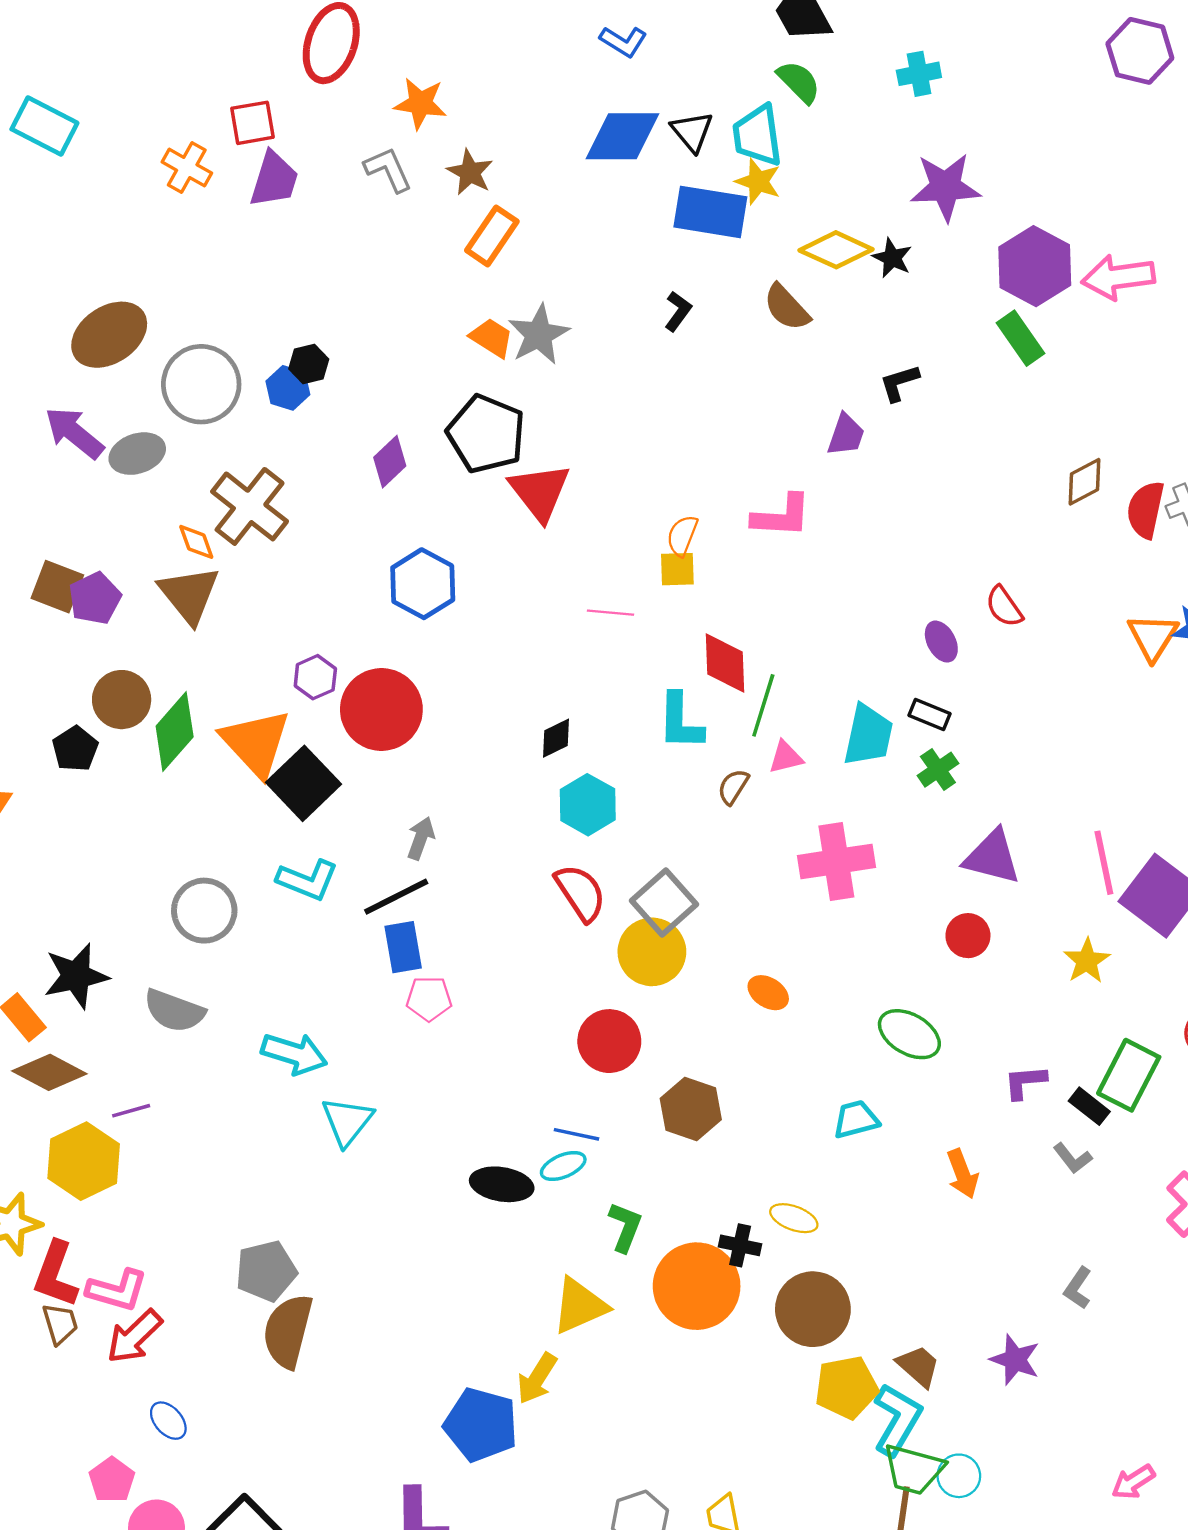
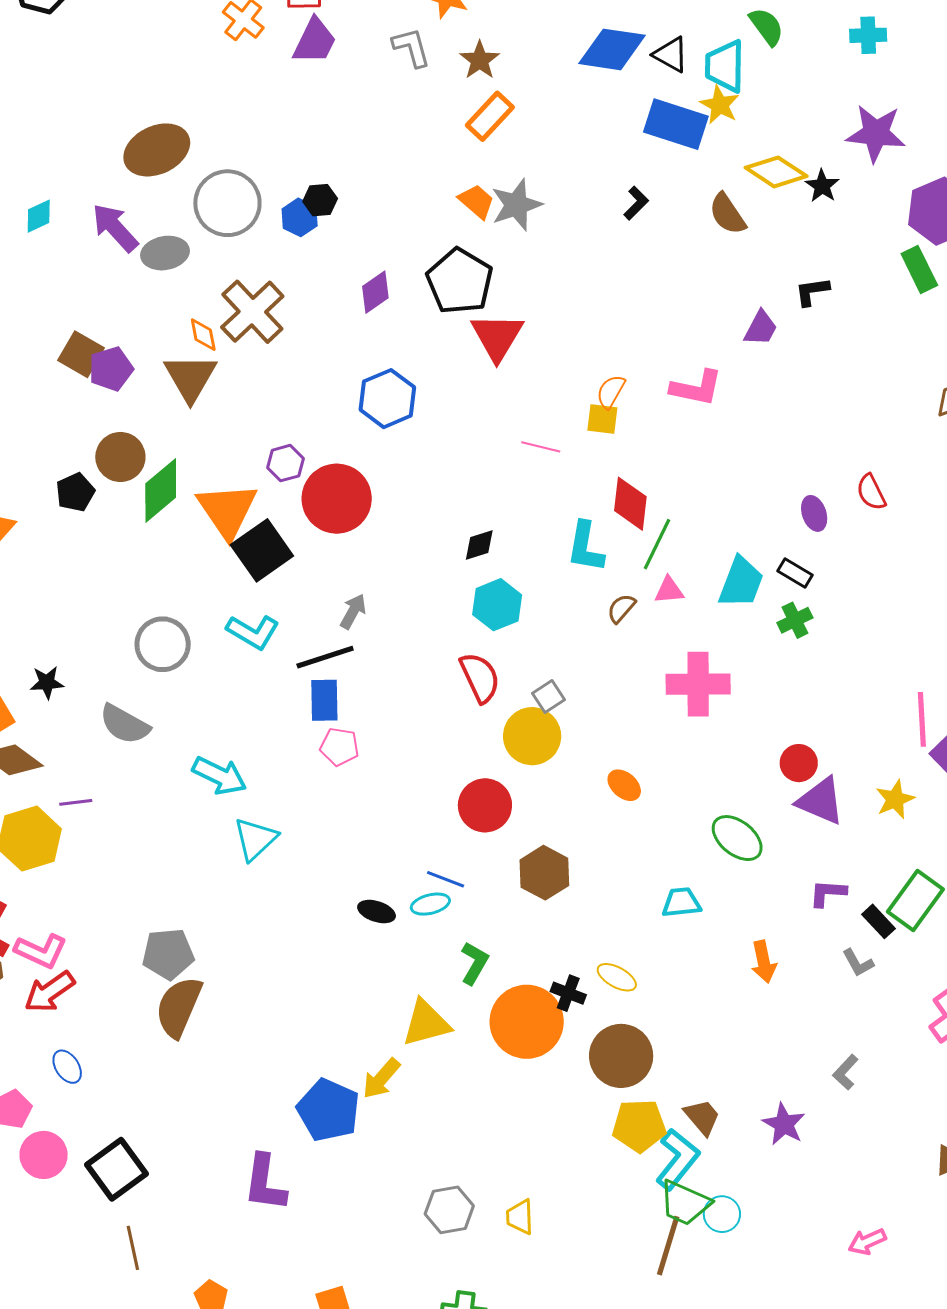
black triangle: (692, 132) -> (671, 55), turned -30
purple triangle: (992, 857) -> (821, 801), moved
gray square: (664, 903) -> (549, 696), size x0.6
black star: (76, 976) -> (47, 683), size x0.6
black ellipse: (502, 1184) -> (377, 912), size x0.7

